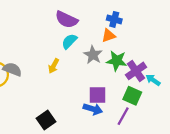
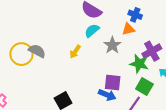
green star: (117, 61) -> (139, 64), moved
purple cross: (136, 71) -> (152, 51), moved

